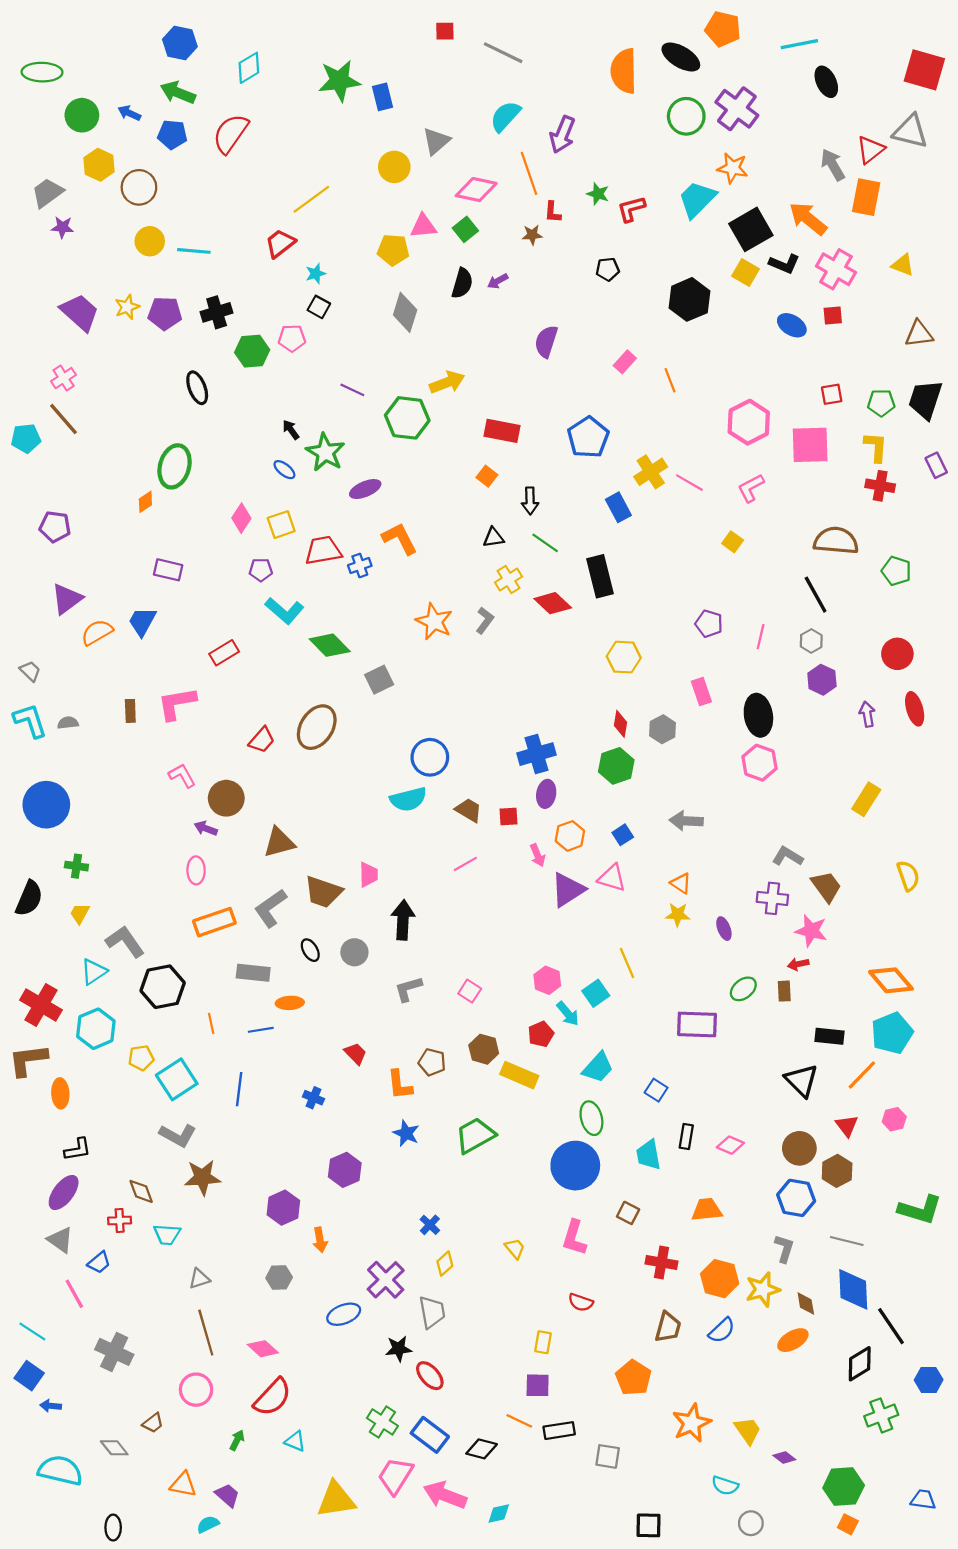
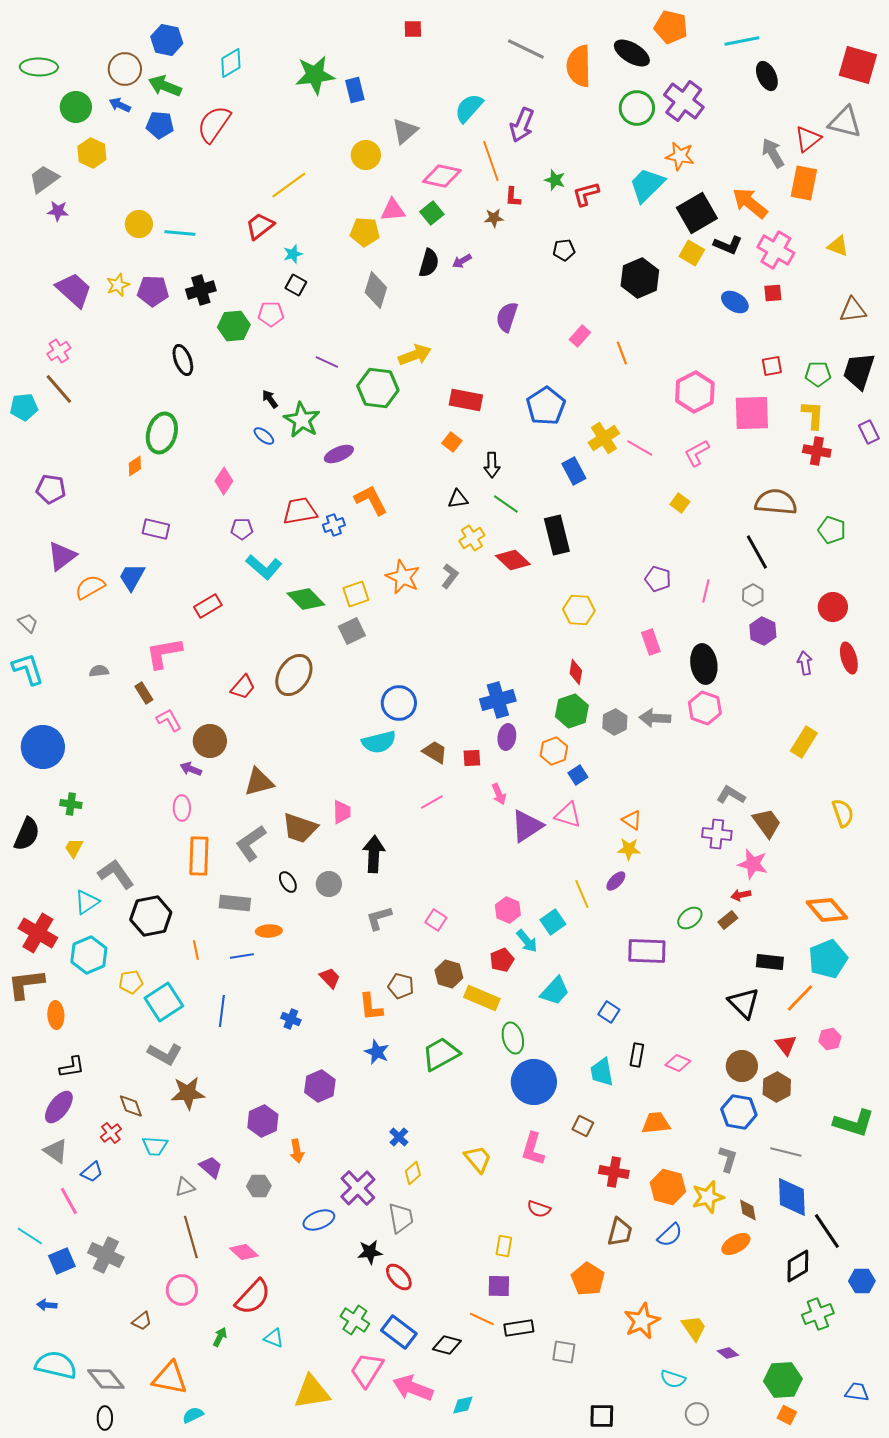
gray line: (503, 53) -> (526, 49), moved
brown circle: (139, 187) -> (125, 69), moved
yellow square: (281, 525) -> (356, 594), moved
brown rectangle: (130, 711) -> (144, 693), moved, turned -30
gray semicircle: (68, 723) -> (99, 671), moved
gray hexagon: (663, 729) -> (615, 722), moved
gray arrow: (686, 821) -> (655, 718), moved
orange hexagon: (570, 836) -> (554, 751), moved
orange rectangle: (214, 922) -> (199, 856), turned -69
purple ellipse: (724, 929) -> (616, 881), moved, turned 65
brown rectangle: (784, 991) -> (728, 920), turned 54
green ellipse: (591, 1118) -> (513, 1038), moved
red cross: (120, 1221) -> (111, 1133), turned -35
yellow trapezoid: (515, 1249) -> (478, 1159), size x1.4
blue square: (29, 1376) -> (62, 1261), moved, turned 32
gray diamond: (114, 1448) -> (106, 1379), moved, size x1.4
orange triangle: (183, 1484) -> (170, 1378), size x1.4
purple trapezoid: (227, 1495) -> (211, 1167), moved

